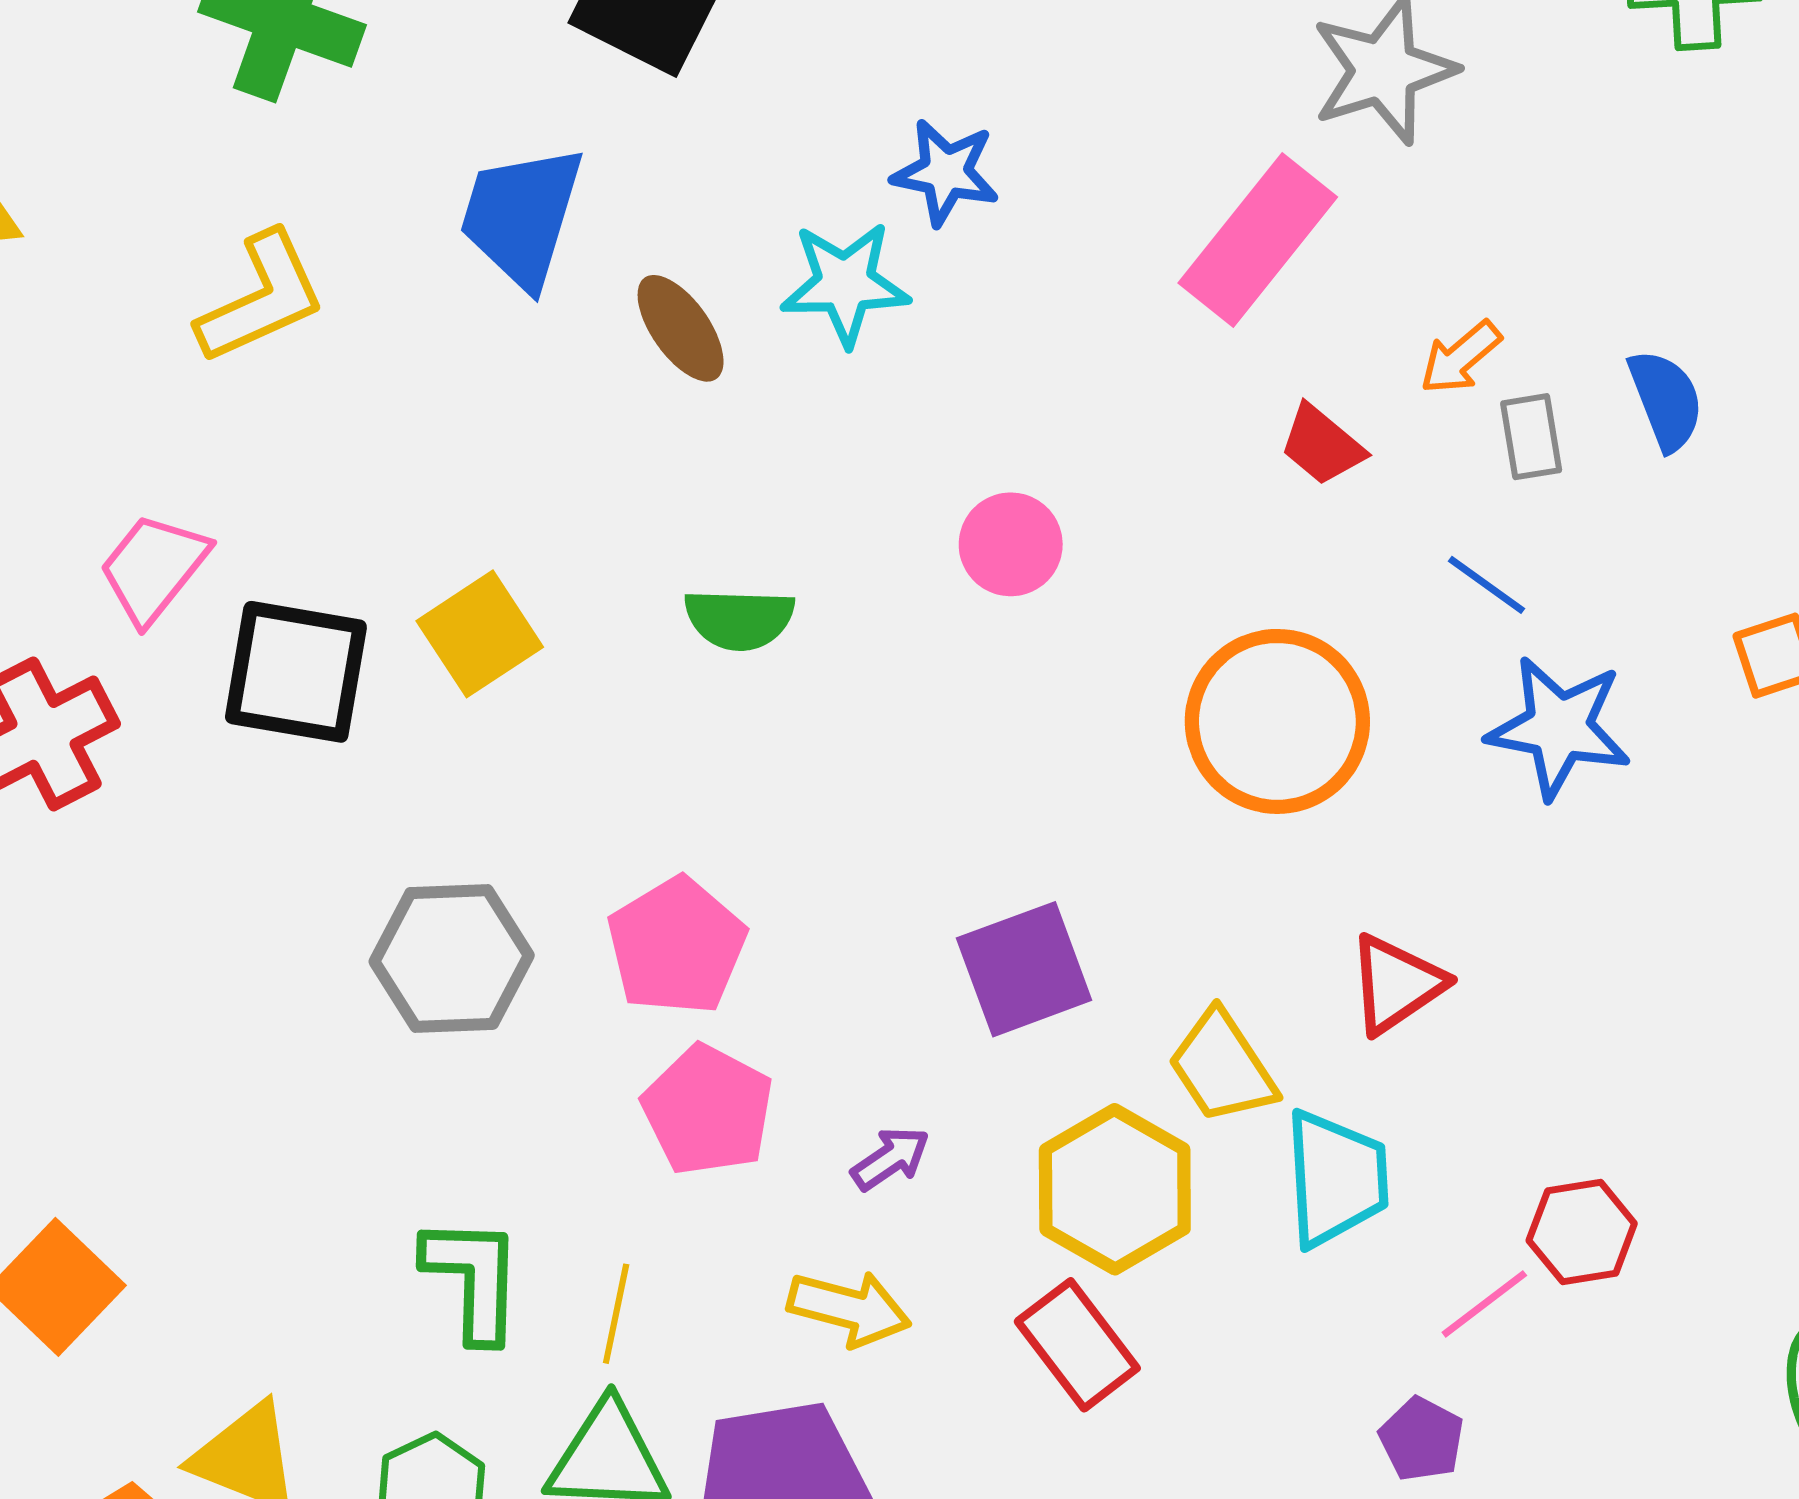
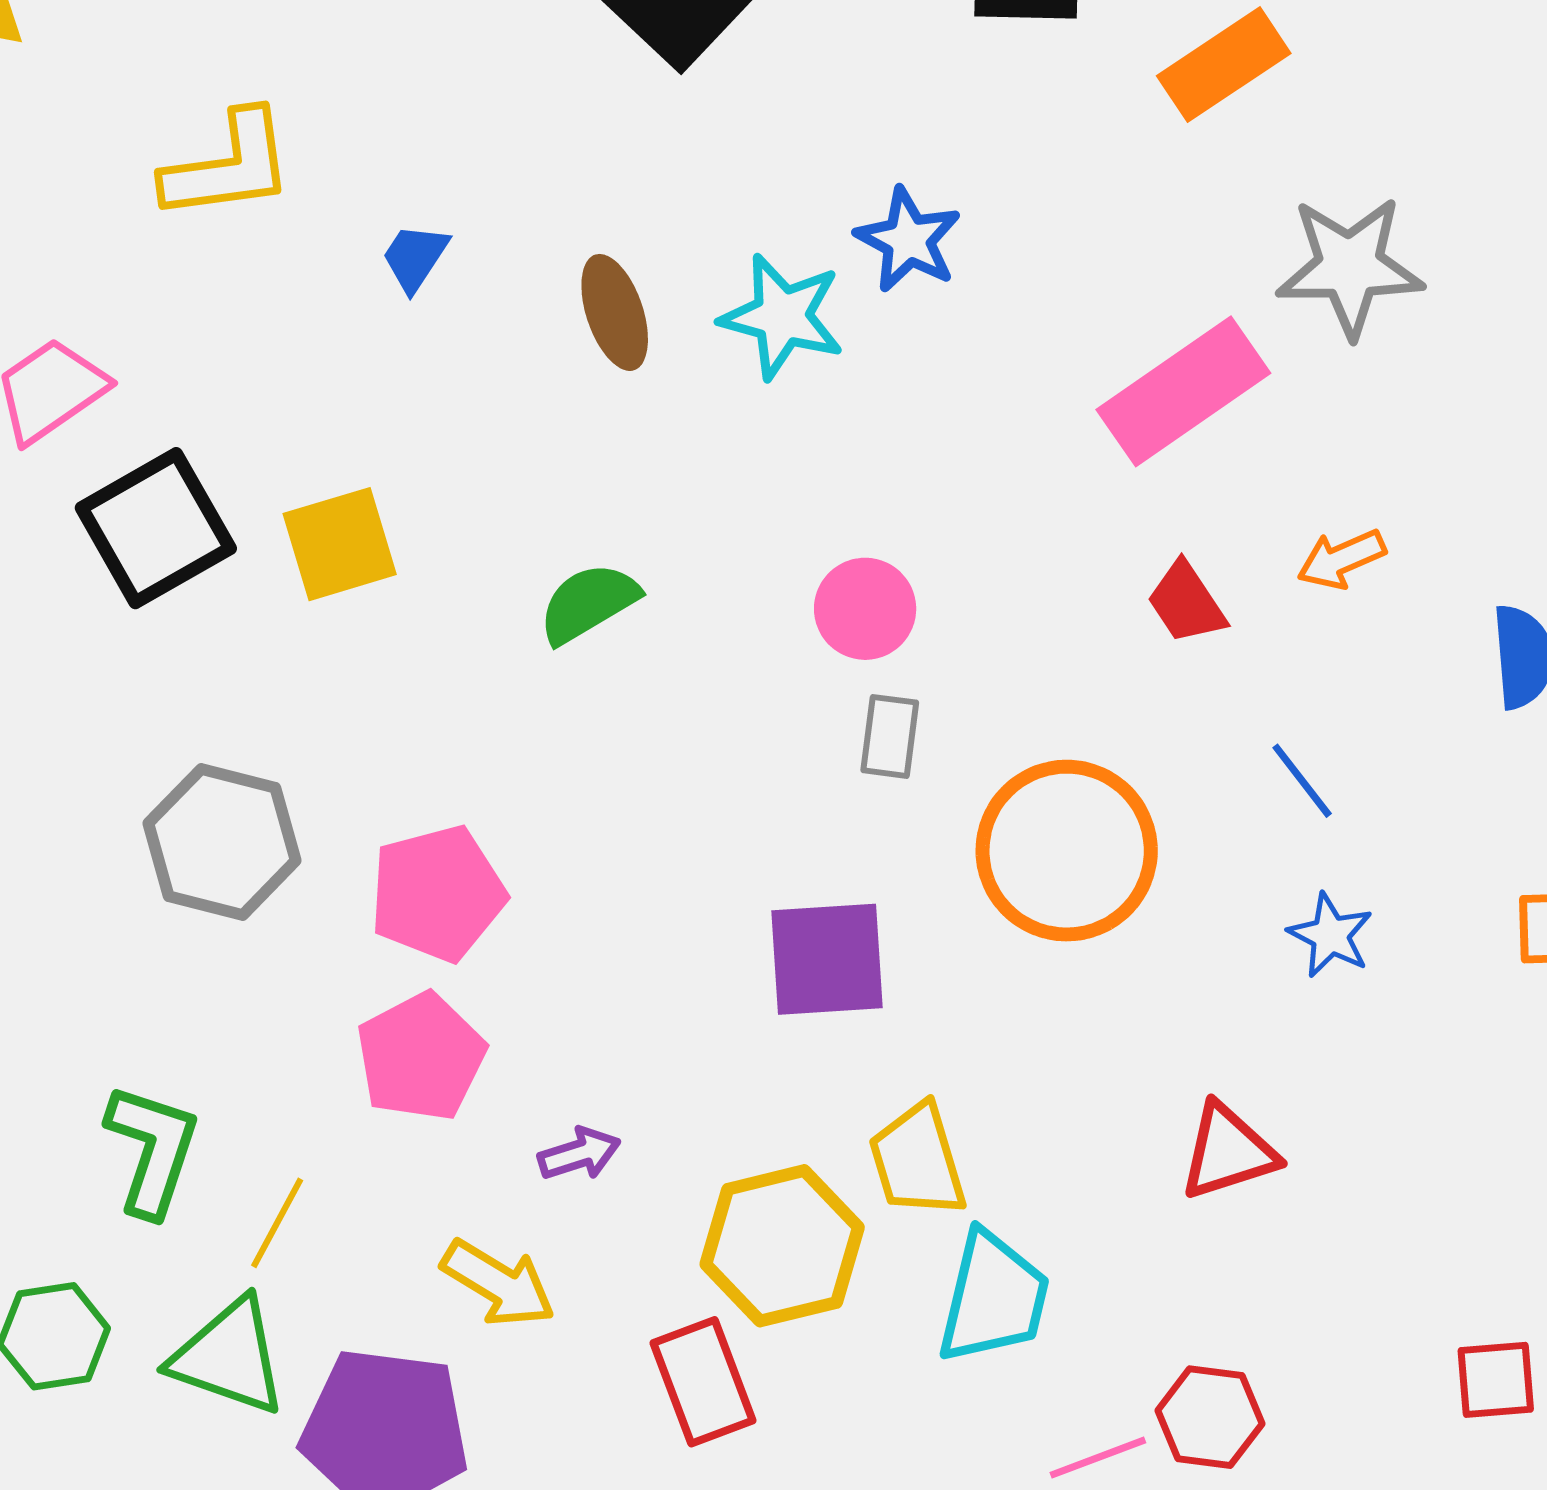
blue trapezoid: (522, 216) -> (415, 257), moved, size x0.5
gray rectangle: (1531, 437) -> (890, 736), moved
green semicircle: (739, 619) -> (588, 603), turned 131
black square: (296, 672) -> (156, 528), turned 34
blue star: (1559, 727) -> (1330, 935), size x0.6
purple square: (1024, 969) -> (827, 959), moved
red triangle: (1396, 984) -> (1228, 1152), moved

